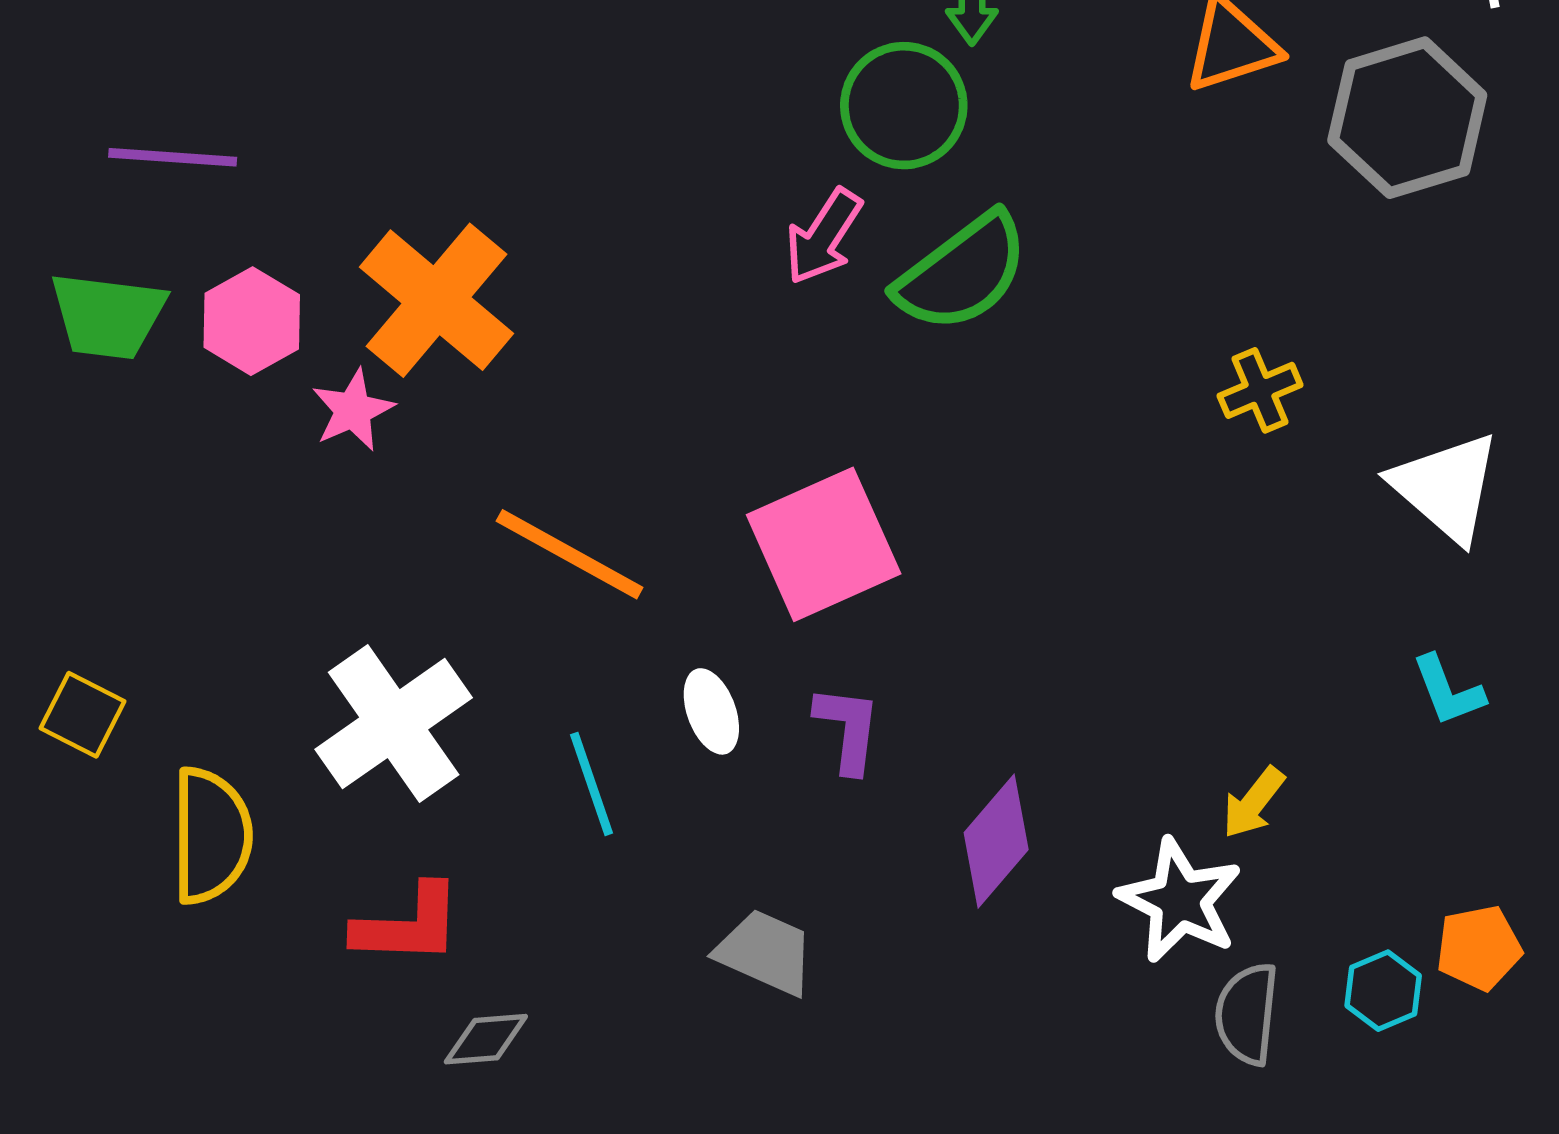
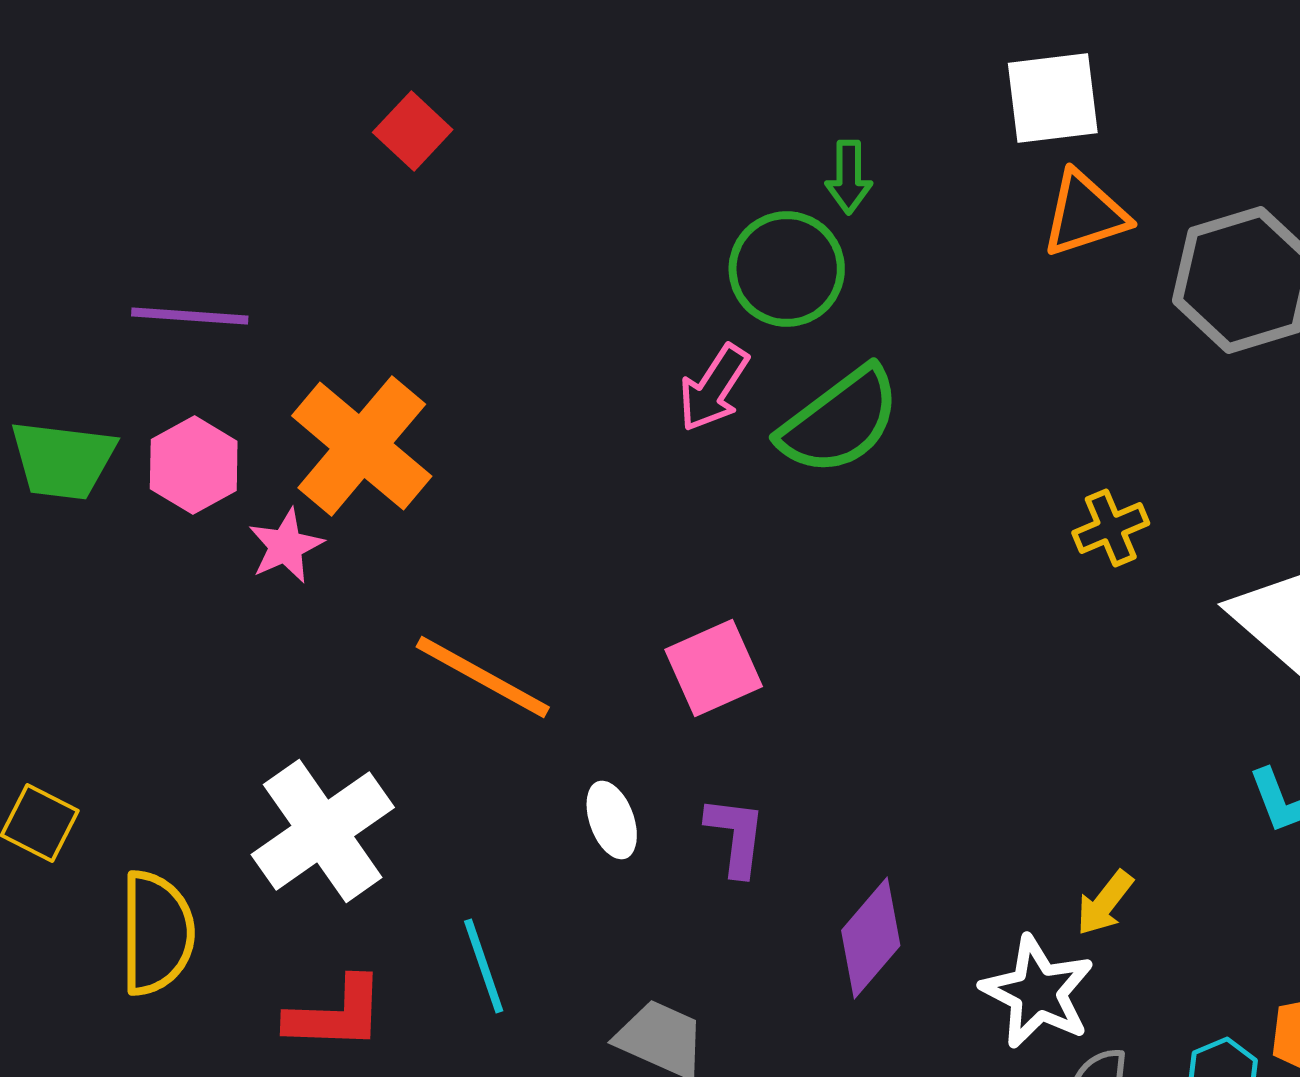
purple line: (173, 157) -> (190, 316), moved
pink square: (824, 544) -> (714, 668), size x0.7
cyan line: (592, 784) -> (484, 966), moved

